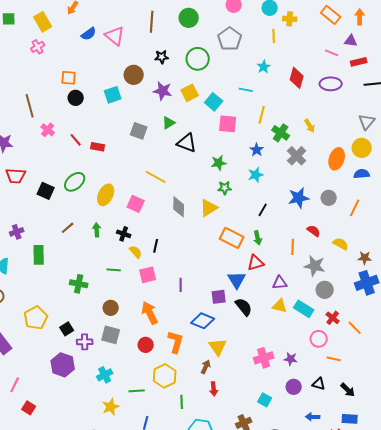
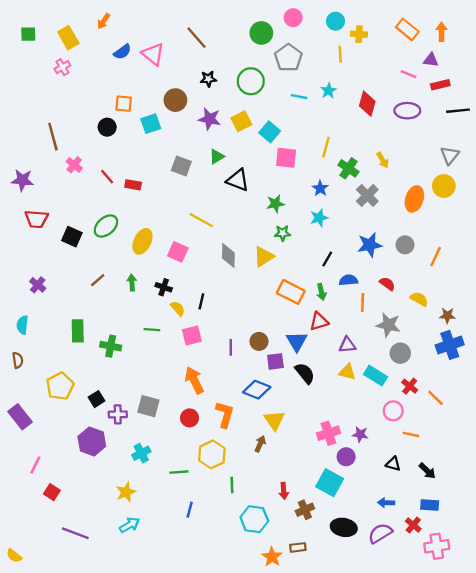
green circle: (189, 18) -> (261, 33), moved
brown line: (152, 22) -> (197, 38), turned -45
orange square: (69, 78) -> (124, 104), moved
cyan line: (246, 90) -> (299, 97), moved
blue semicircle: (362, 174) -> (348, 280), moved
purple cross: (17, 232) -> (38, 285), turned -32
green rectangle: (39, 255) -> (78, 331), moved
brown circle: (111, 308) -> (259, 341), moved
purple circle: (294, 387) -> (346, 457), moved
red arrow: (214, 389) -> (284, 491), moved
cyan square: (265, 400) -> (330, 483), size x1.6
yellow star: (111, 407) -> (126, 492), moved

